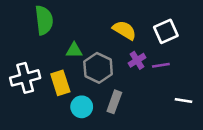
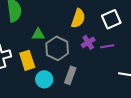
yellow semicircle: (124, 30) -> (78, 18), turned 78

